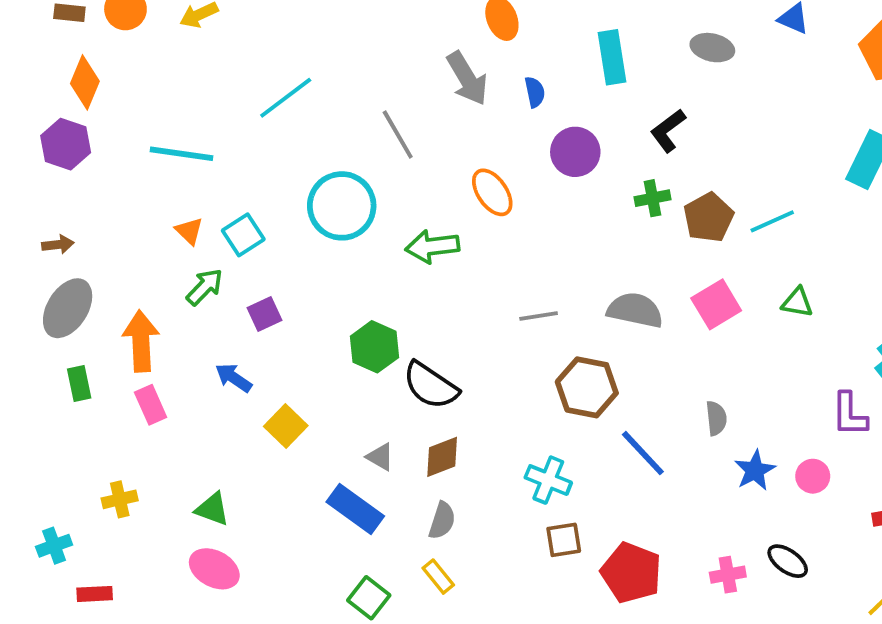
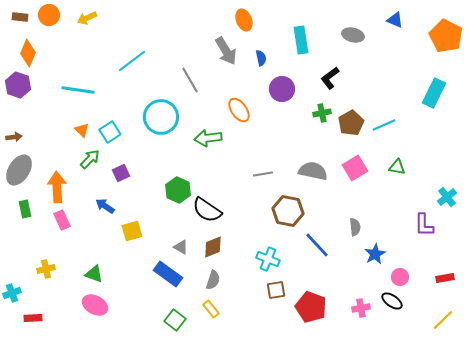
yellow square: (286, 426) -> (132, 231), turned 30
pink circle: (813, 476) -> (400, 277), moved

